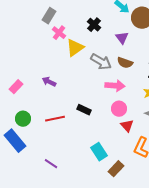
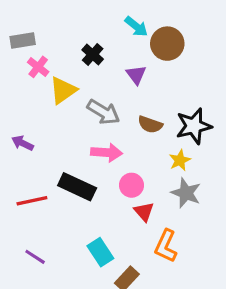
gray rectangle: (49, 16) -> (23, 40), turned 49
brown semicircle: (125, 63) -> (150, 125), moved
pink arrow: (115, 86) -> (107, 153), moved
black rectangle: (84, 110) -> (77, 187), size x1.6
purple line: (51, 164) -> (35, 257), moved

